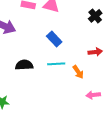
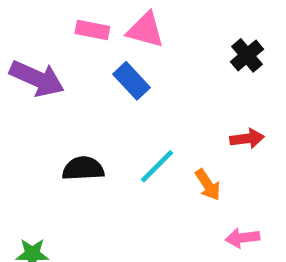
blue rectangle: (54, 39) -> (132, 81), moved
cyan line: (56, 64) -> (157, 166), turned -42

